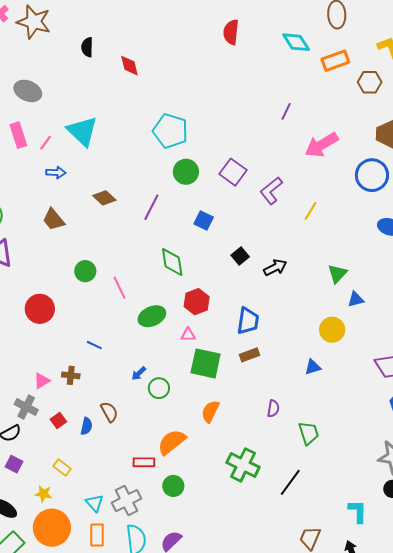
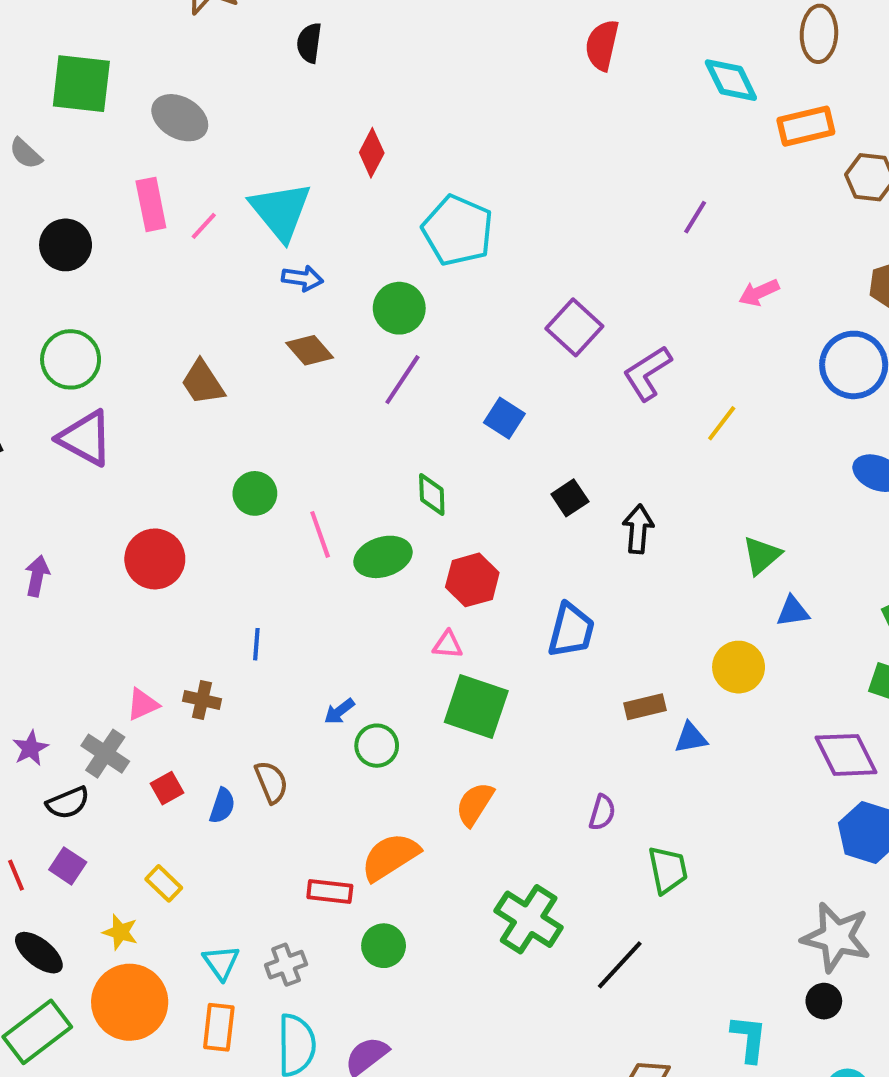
red diamond: (129, 66) -> (372, 153), moved, turned 35
pink arrow: (322, 145) -> (759, 293), size x0.6
green circle: (186, 172) -> (399, 308), moved
blue arrow: (56, 173) -> (302, 278), moved
green diamond: (172, 262) -> (432, 495), size x0.7
black arrow: (275, 268) -> (638, 529), turned -65
green ellipse: (152, 316) -> (383, 557), moved
blue line: (94, 345) -> (256, 644), turned 63
brown rectangle: (249, 355) -> (645, 707), moved
gray cross: (127, 501) -> (286, 965), size x0.7

